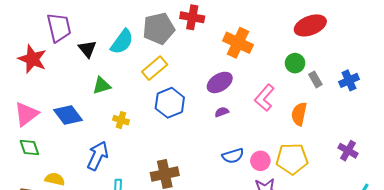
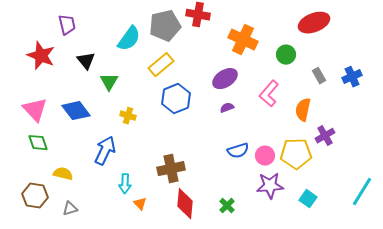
purple trapezoid: (59, 27) -> (67, 25), size x0.7
black triangle: (87, 49) -> (86, 61), moved
green circle: (295, 63) -> (286, 55), moved
green triangle: (102, 85) -> (109, 82), turned -42
pink triangle: (26, 114) -> (35, 110), turned -36
purple cross: (348, 151) -> (325, 136), moved, turned 30

